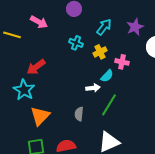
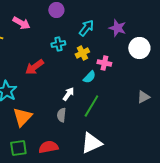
purple star: (135, 27) -> (117, 28), turned -30
cyan cross: (76, 43) -> (58, 44), turned -32
red arrow: (36, 67) -> (34, 67), moved
white arrow: (93, 88) -> (68, 94), moved, turned -48

